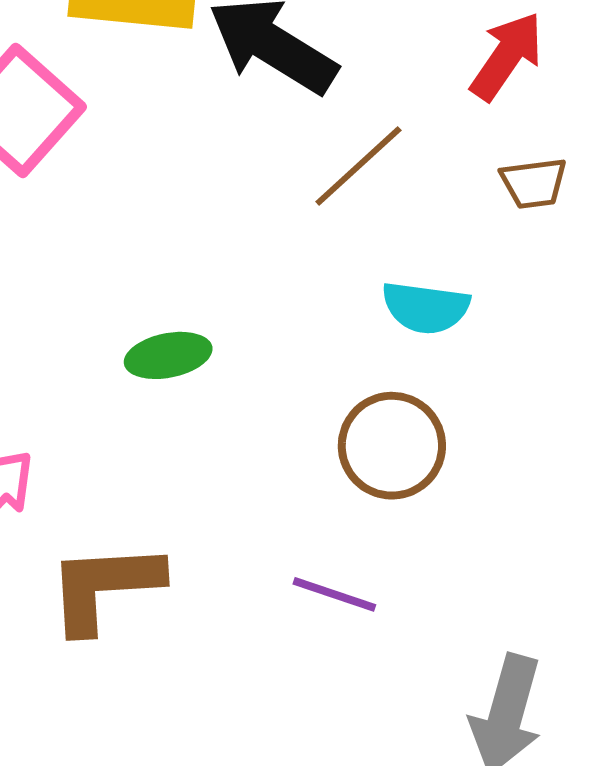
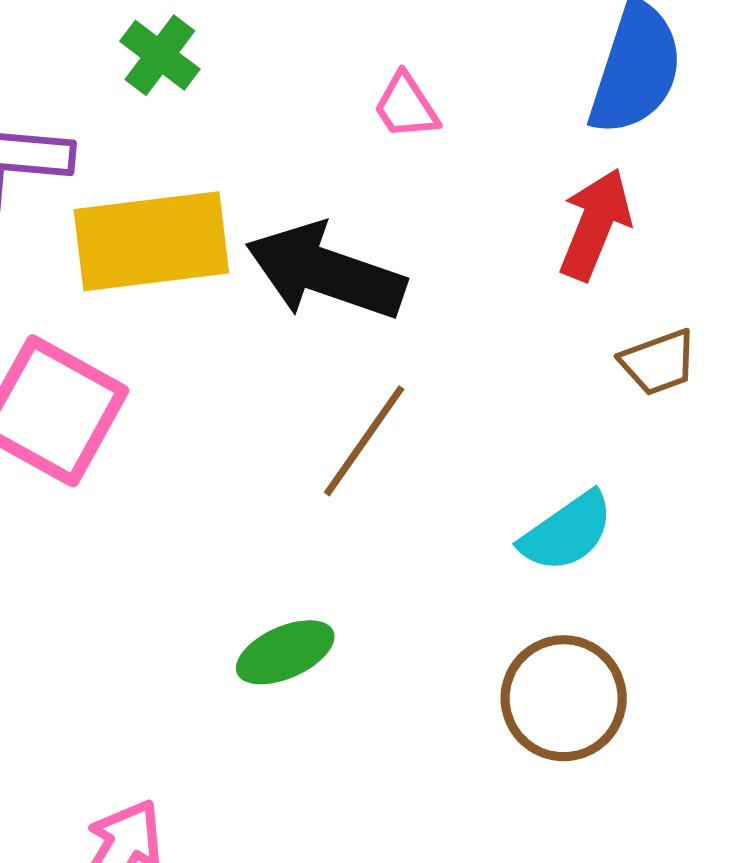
brown line: (358, 166) -> (364, 441), moved
cyan semicircle: (426, 308) -> (567, 532), turned -30

